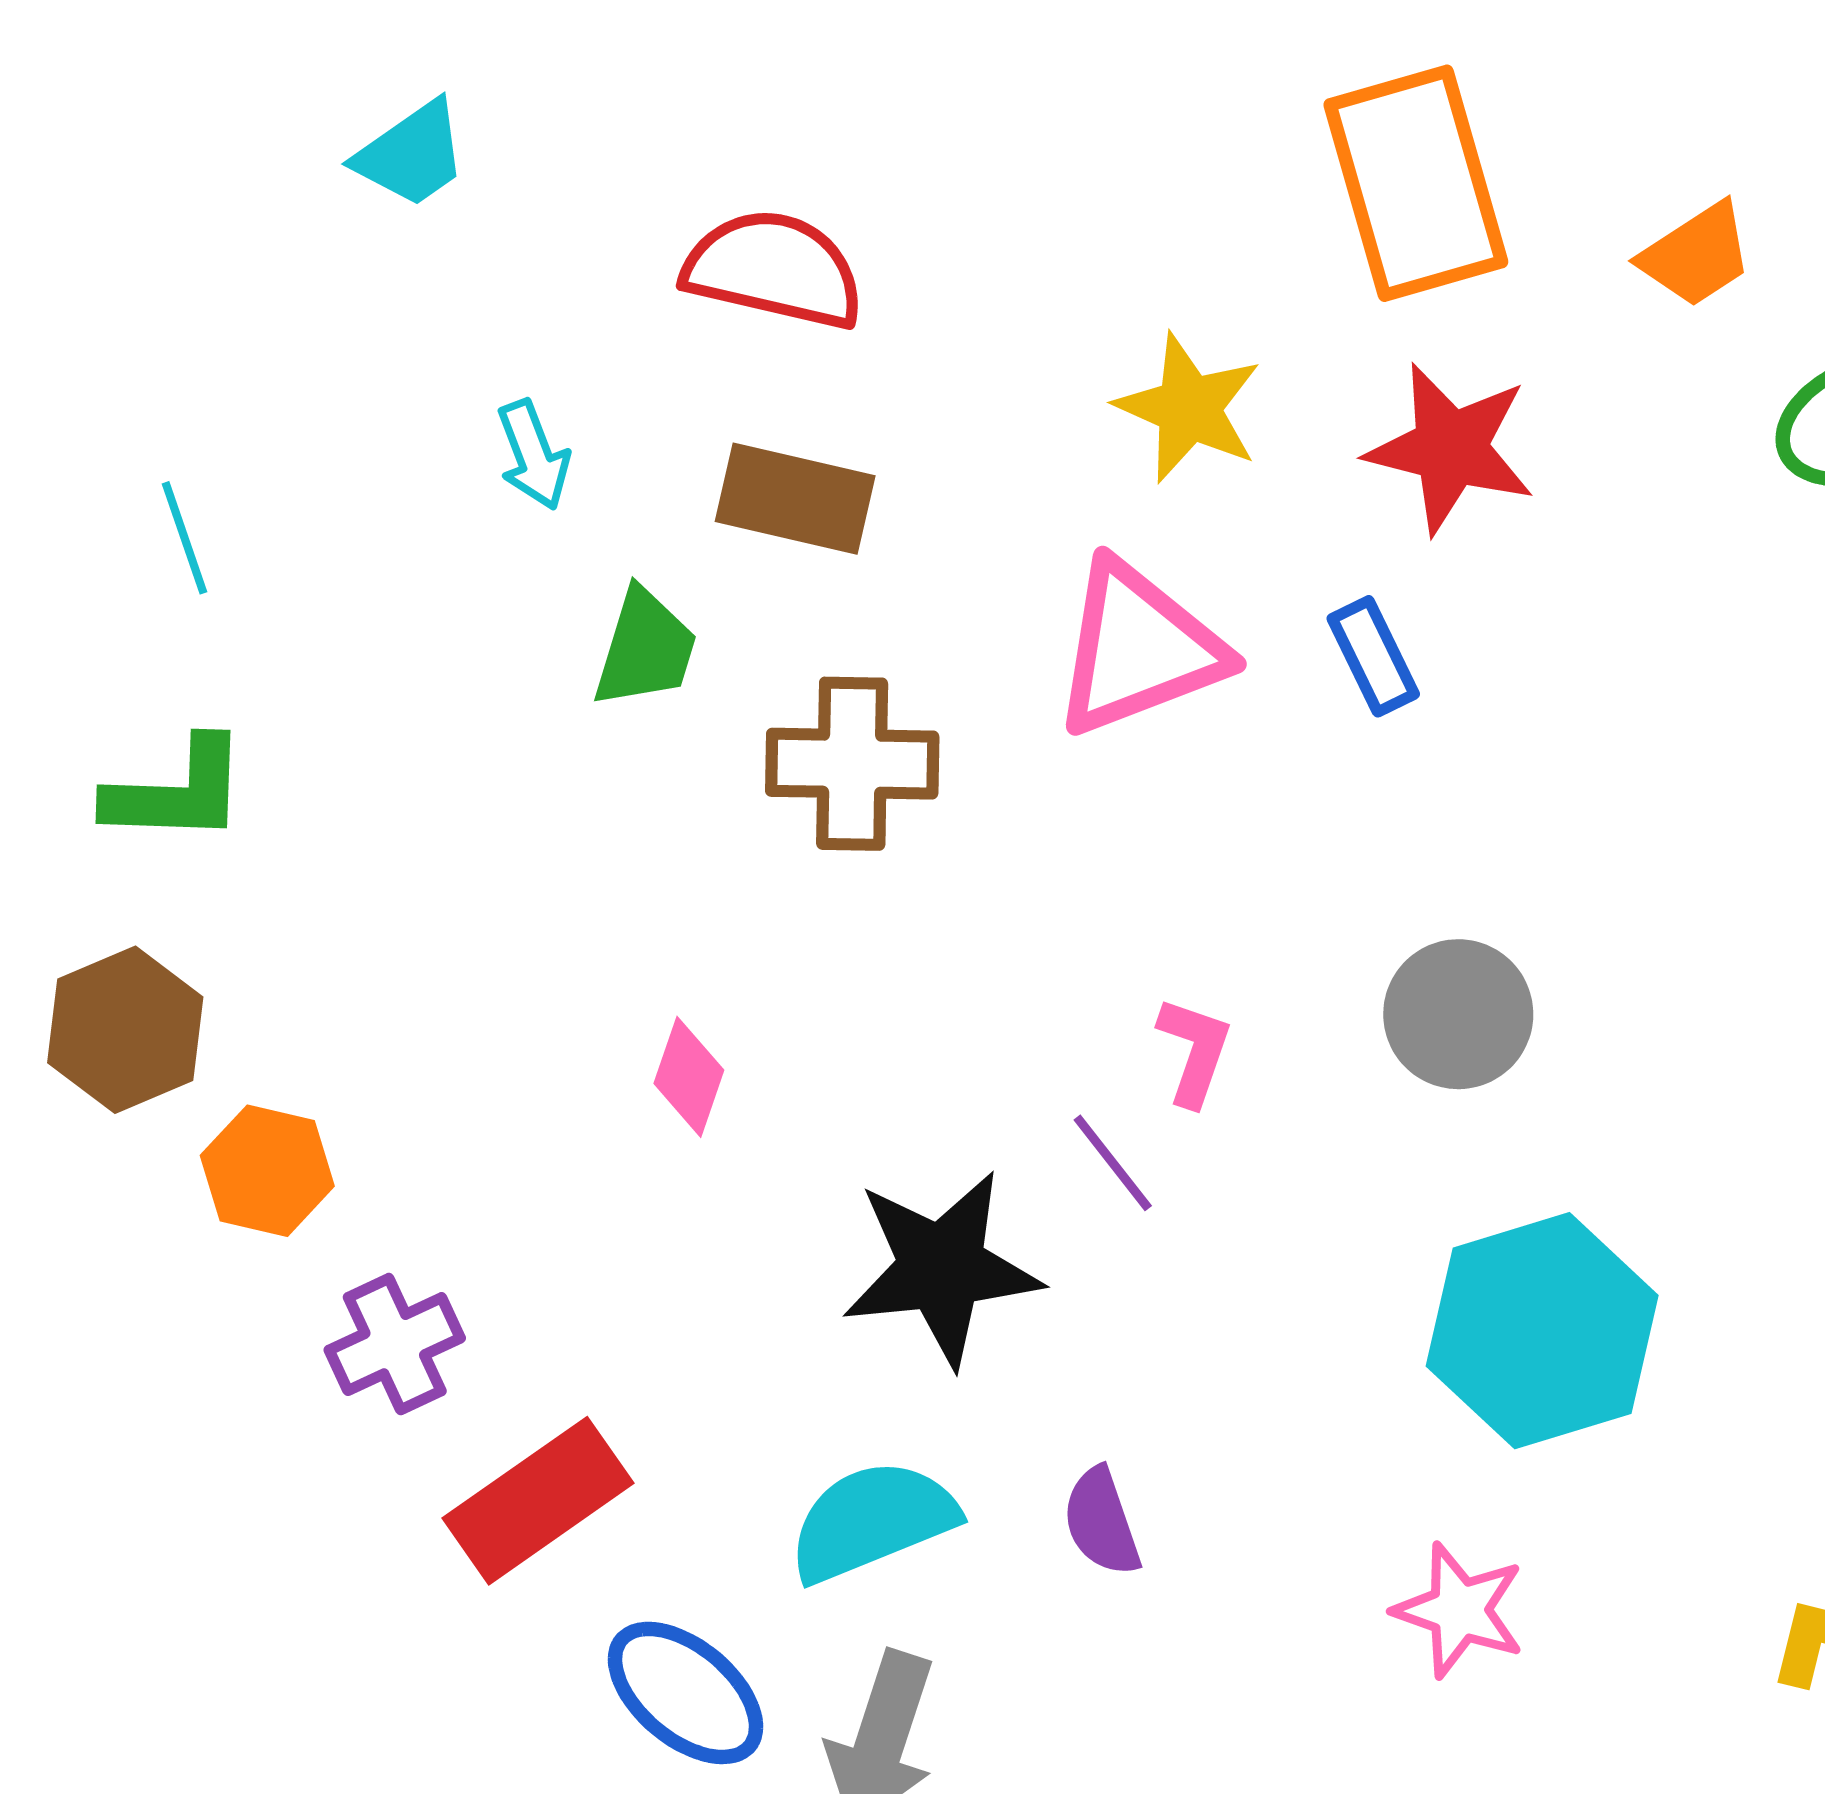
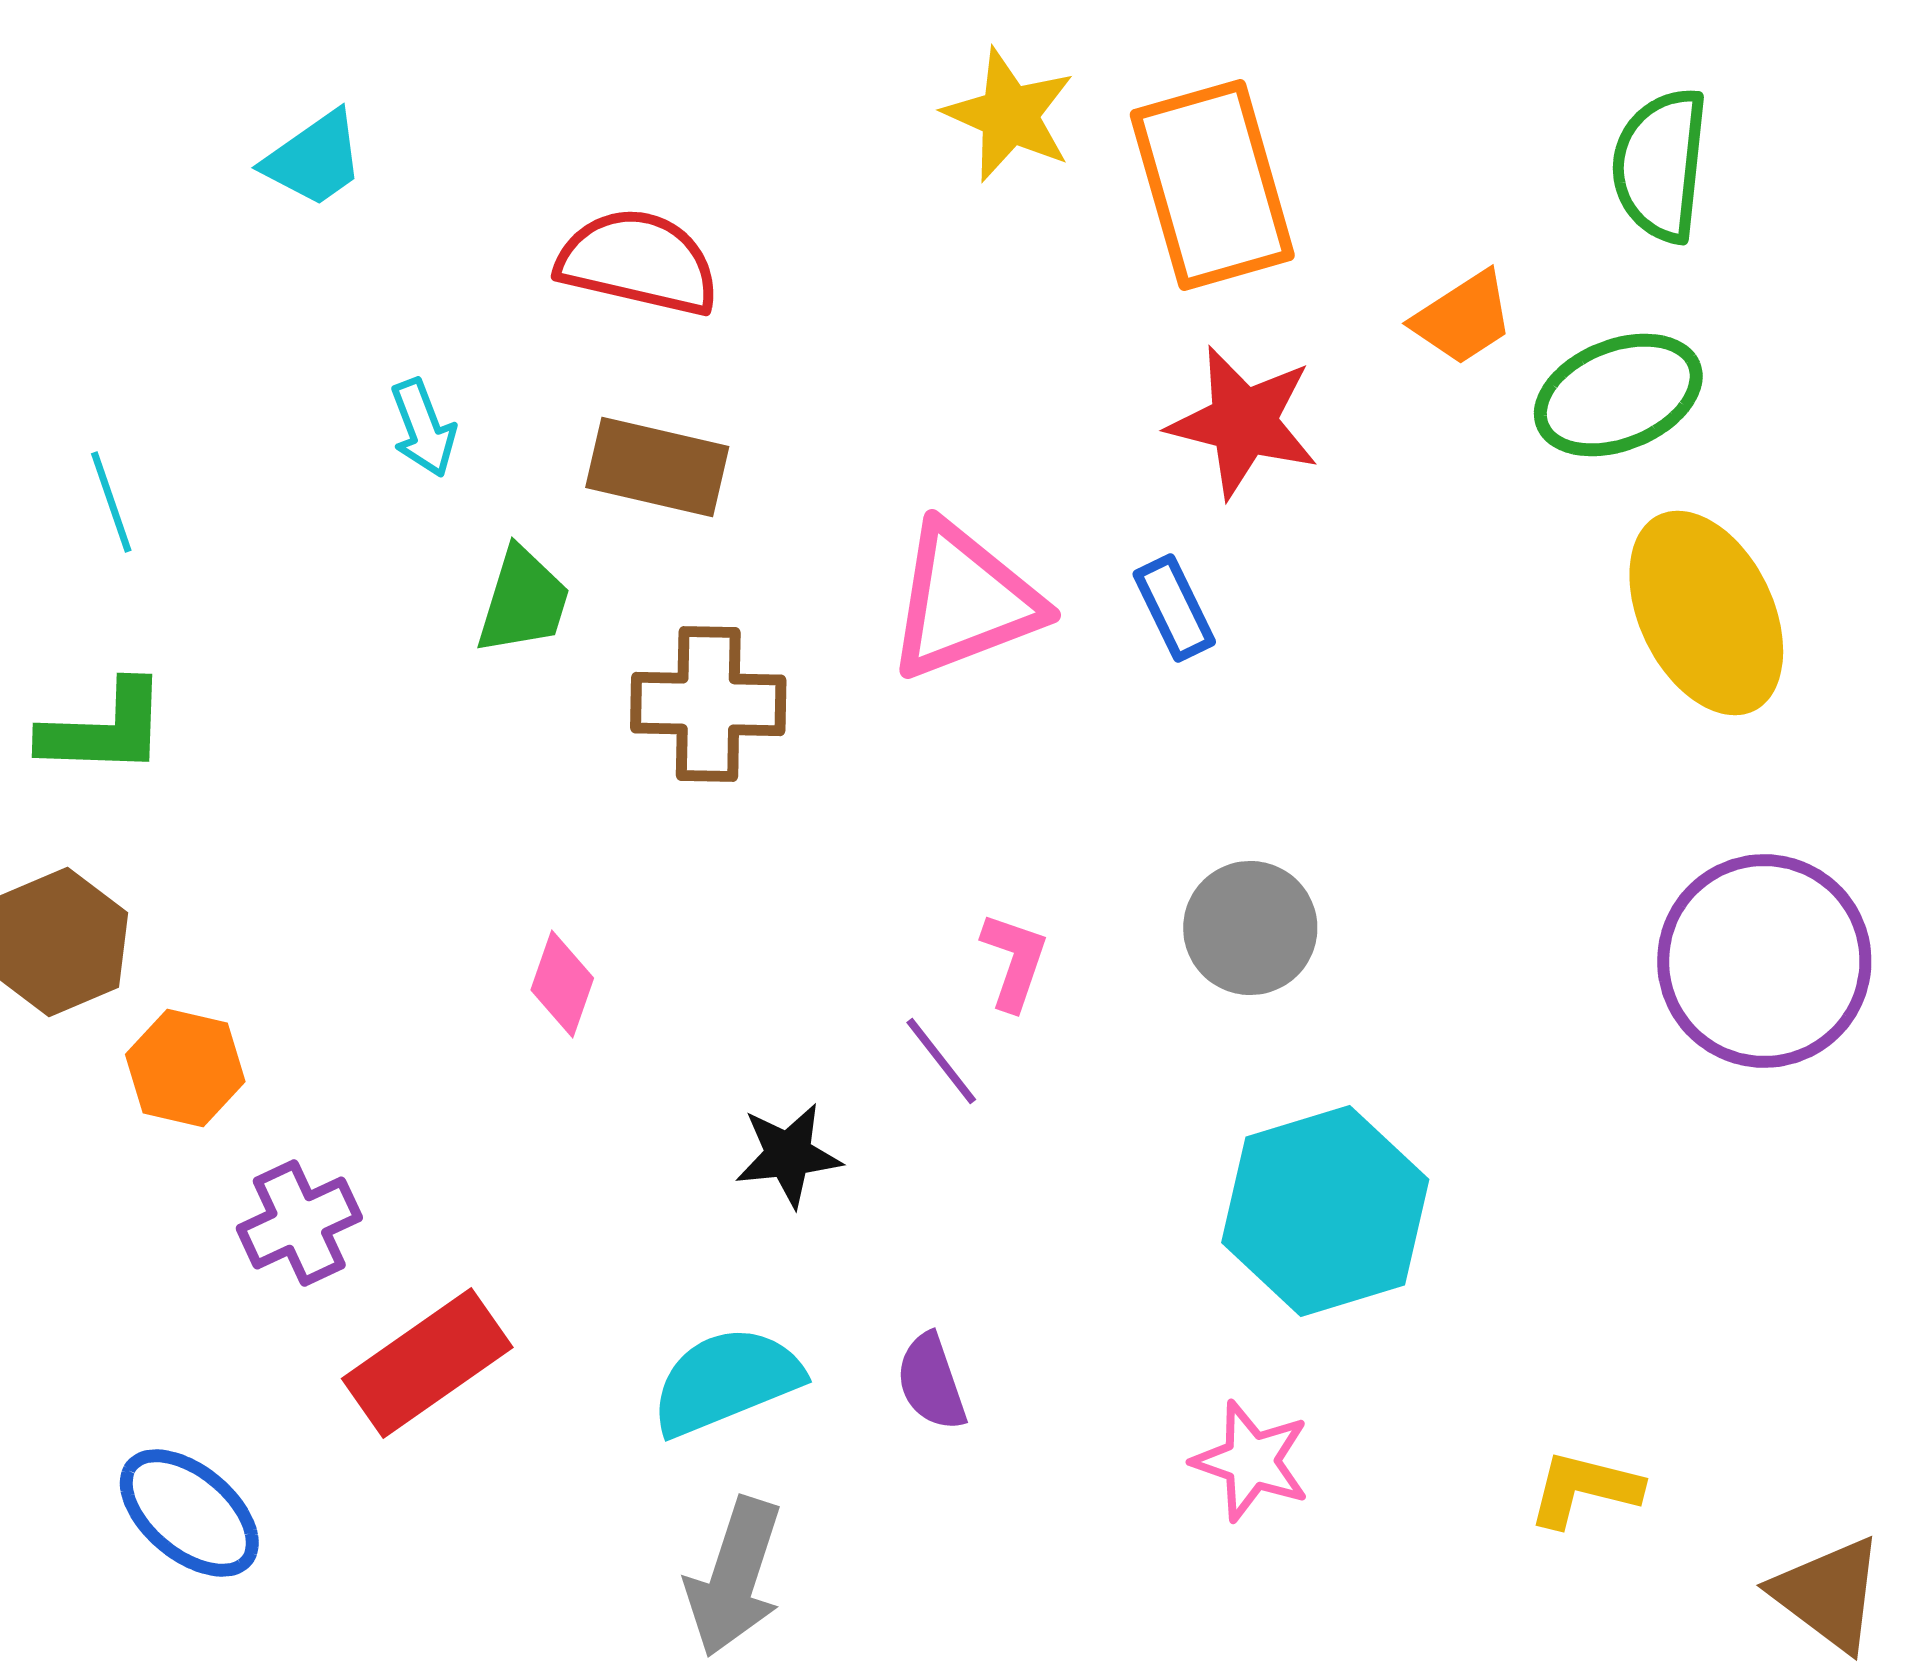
orange trapezoid: (1696, 255) -> (1463, 318), moved
yellow star: (1189, 408) -> (1009, 115), moved
black star: (942, 1268) -> (788, 1155), size x0.6
blue ellipse: (686, 1693) -> (189, 1513), moved

